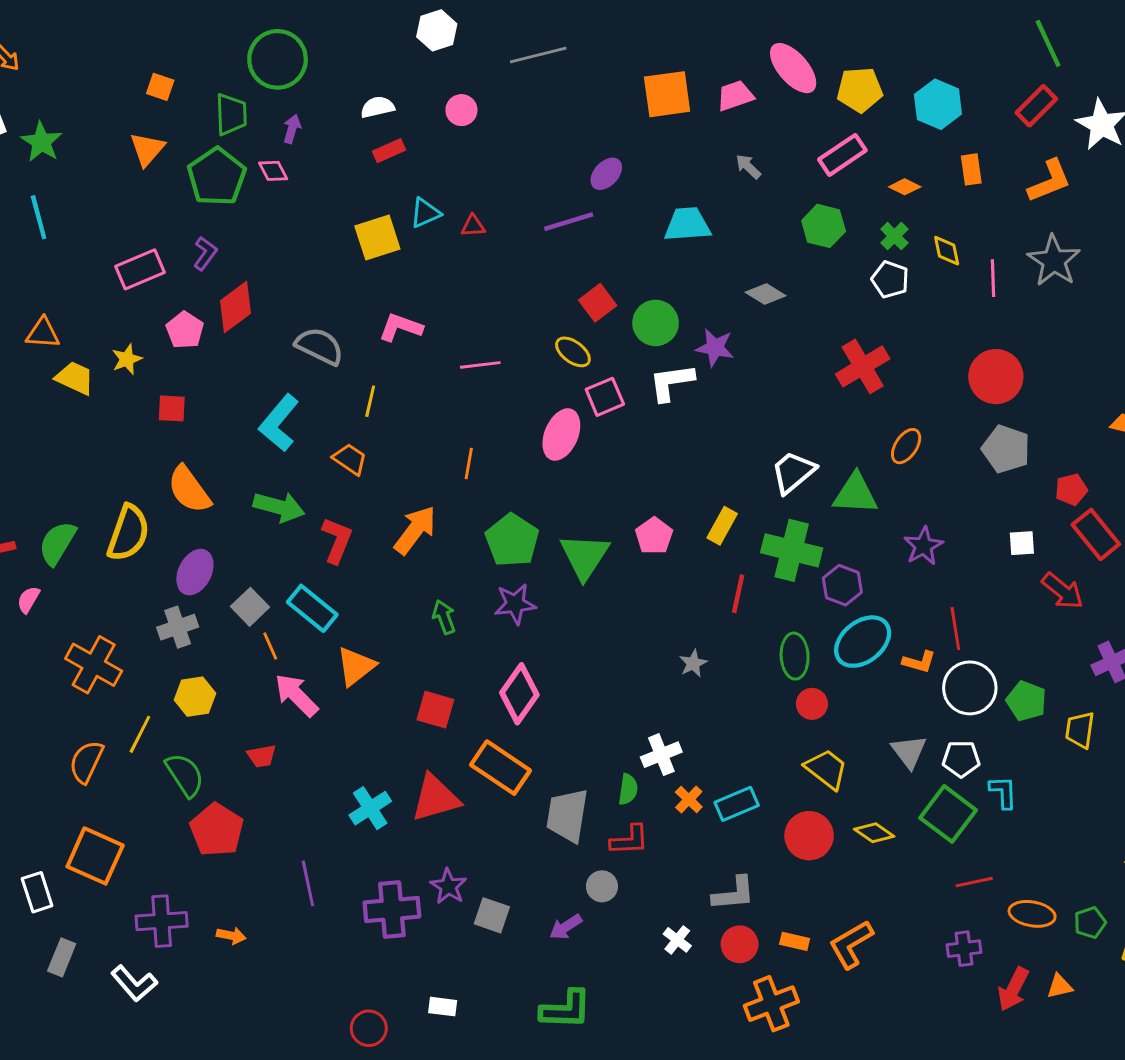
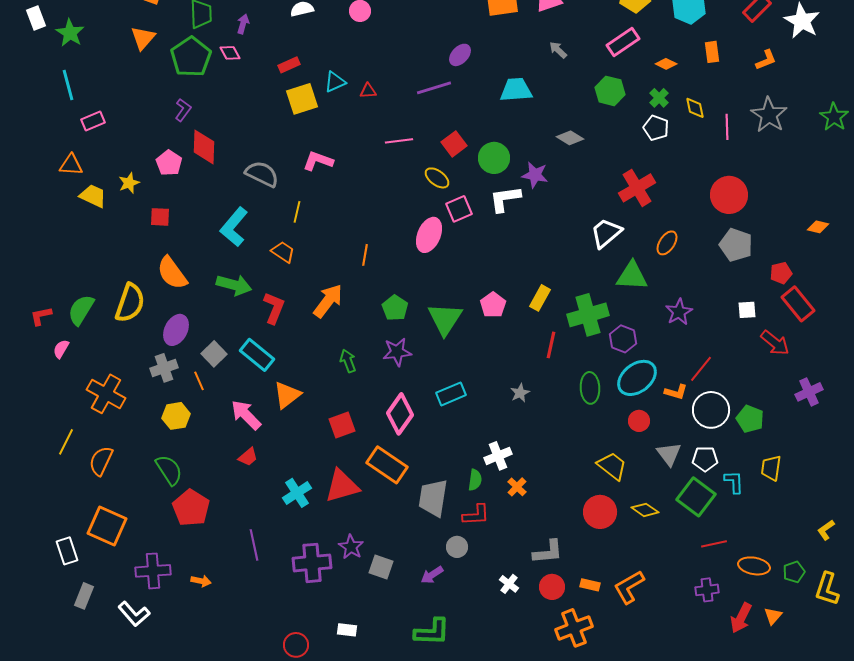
red rectangle: (389, 151) -> (289, 65), moved
orange L-shape: (1049, 181) -> (766, 60), size x0.7
pink rectangle: (140, 269) -> (93, 121), moved, size x0.7
red diamond: (236, 307) -> (204, 147), turned -51
pink line: (480, 365) -> (399, 141), moved
white trapezoid: (793, 472) -> (606, 233), moved
green pentagon: (512, 540) -> (395, 308), size x0.7
green cross: (792, 550) -> (588, 315), turned -30
red line: (955, 629) -> (701, 369), turned 48
orange line: (270, 646) -> (199, 381), moved
red circle: (812, 704) -> (639, 421), moved
red square: (435, 710) -> (342, 425), turned -36
yellow trapezoid: (1080, 730) -> (771, 468), moved
yellow line: (140, 734) -> (66, 442), moved
red trapezoid: (262, 756) -> (248, 457), moved, turned -30
cyan rectangle: (737, 804) -> (451, 394), moved
orange triangle: (1060, 986) -> (773, 616), turned -36

